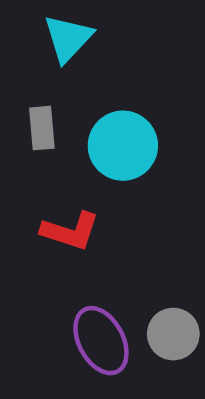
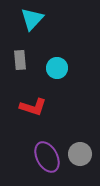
cyan circle: (123, 146) -> (57, 68), size x0.7

